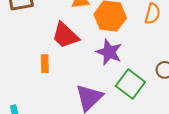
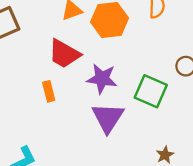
purple star: (109, 52) -> (102, 79), moved

